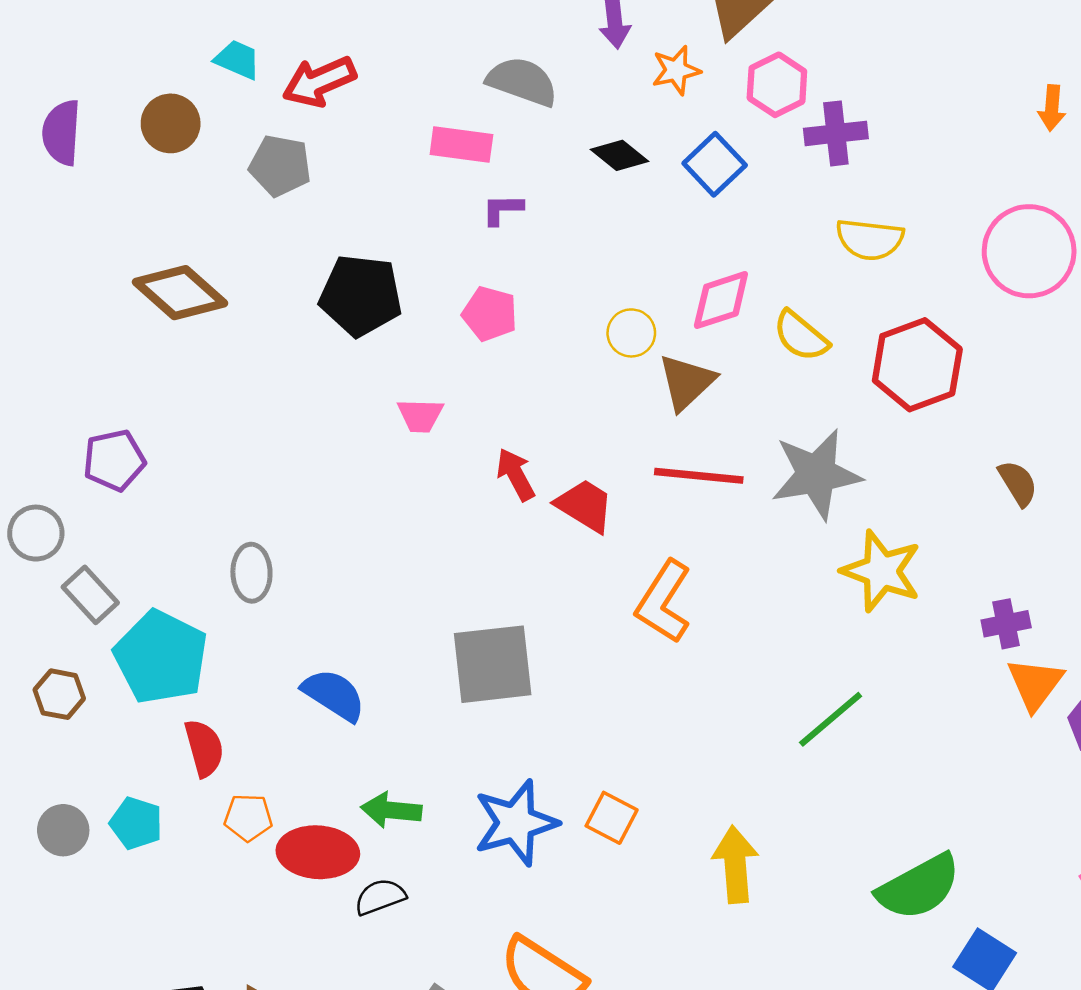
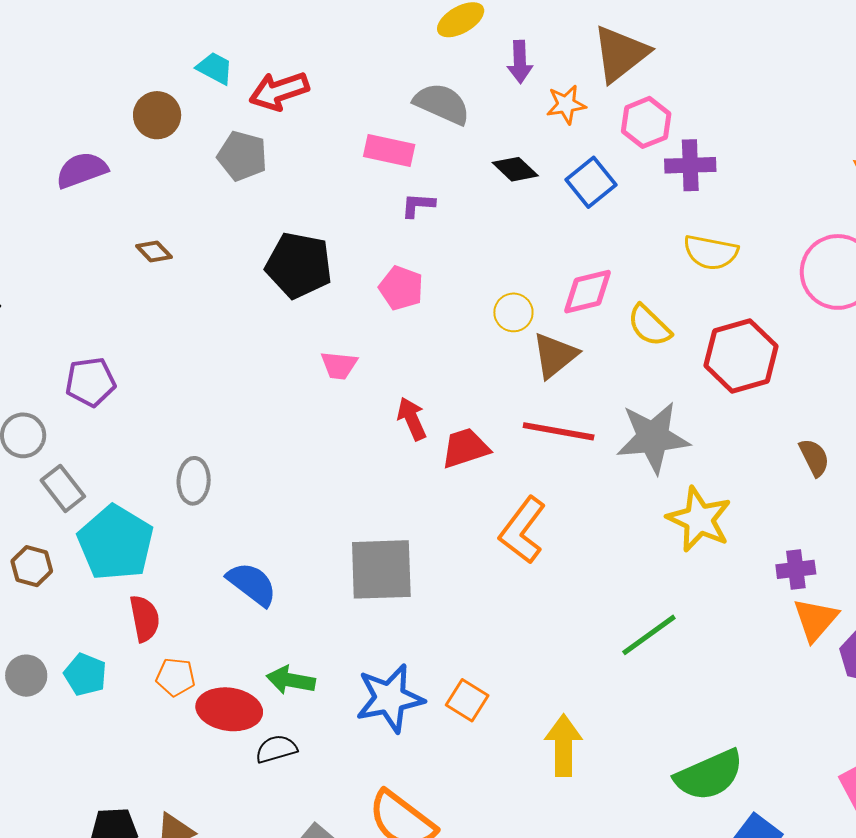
purple semicircle: (62, 133) -> (82, 170), moved, turned 62
brown diamond: (180, 293) -> (154, 252), size x0.5
red trapezoid: (585, 506) -> (465, 448), turned -54

